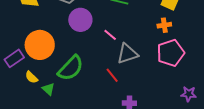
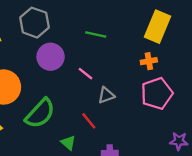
gray triangle: (127, 54) -> (106, 95), size x0.7
green triangle: (48, 89) -> (68, 143), moved

